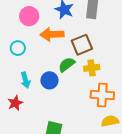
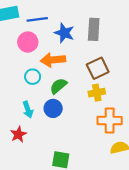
brown square: (82, 45) -> (98, 68), moved
cyan circle: (18, 48) -> (33, 77), moved
green semicircle: (67, 65) -> (58, 86), moved

